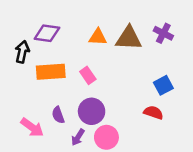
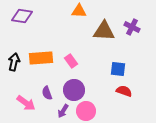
purple diamond: (47, 33) -> (22, 16), moved
orange triangle: (98, 37) -> (79, 11), moved
black arrow: (22, 52) -> (14, 62), moved
blue square: (163, 85) -> (118, 69), moved, turned 35

